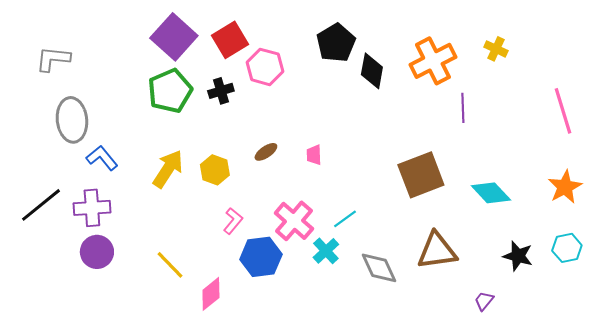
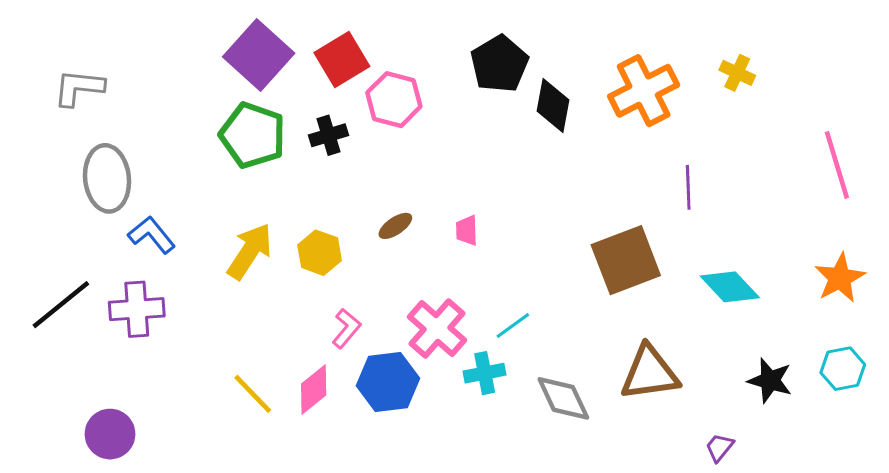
green pentagon: (170, 91) -> (253, 135), turned -30
purple line: (463, 108) -> (688, 187), moved
cyan cross: (326, 251) -> (485, 373), turned 32
purple circle: (97, 252) -> (110, 434), moved
pink diamond: (211, 294) -> (314, 389), moved

